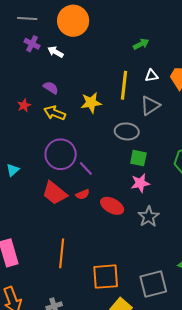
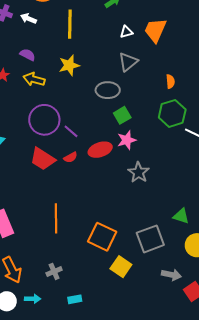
yellow line: (124, 85) -> (70, 24), moved
green square: (138, 158) -> (122, 115), turned -36
red ellipse: (112, 206) -> (100, 150), moved, turned -40
orange square: (106, 277) -> (102, 237), turned 36

